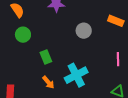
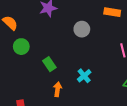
cyan cross: (76, 75) -> (84, 76), size x0.6
orange arrow: (48, 82) -> (58, 89), turned -120

